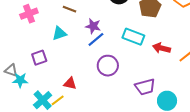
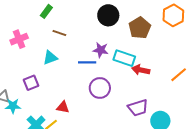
purple star: (93, 26) -> (101, 50), moved
blue line: (96, 39) -> (87, 62), turned 42
red arrow: (161, 48) -> (141, 70), moved

